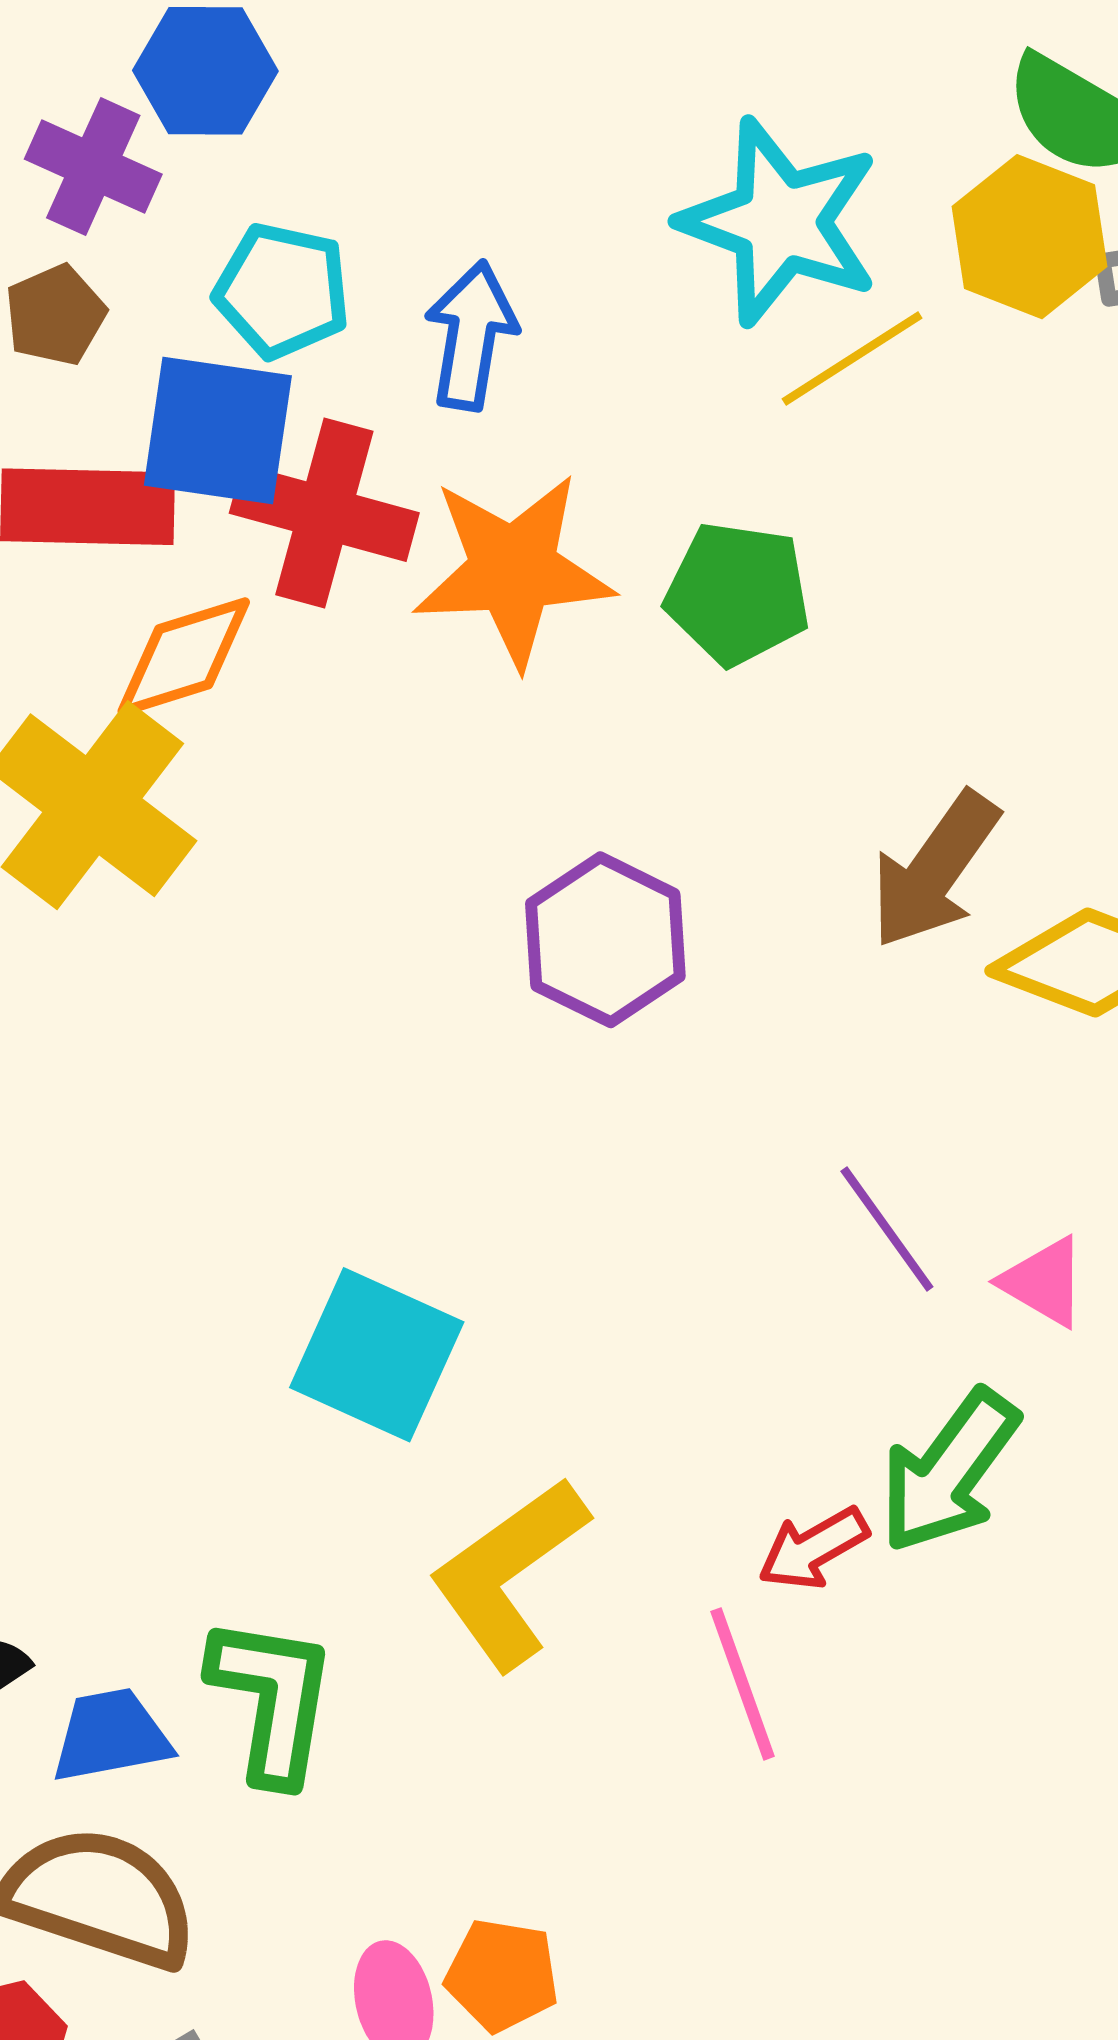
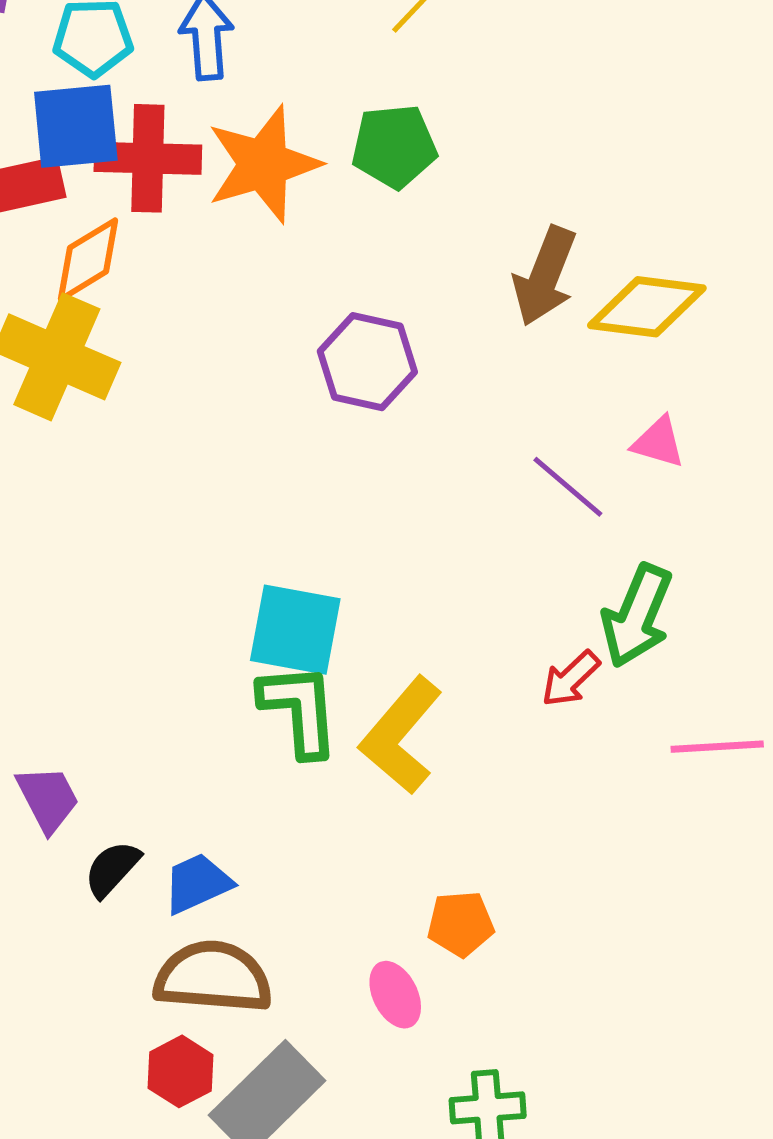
pink triangle: (1044, 1282) -> (658, 442), moved
pink line: (743, 1684) -> (717, 747), moved, turned -60
green L-shape: (272, 1699) -> (299, 710), moved
orange pentagon: (502, 1975) -> (461, 924), moved

